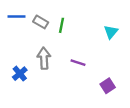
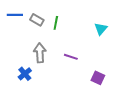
blue cross: (20, 74) -> (25, 74), moved
purple square: (108, 86) -> (98, 78), turned -32

